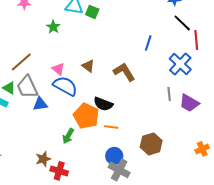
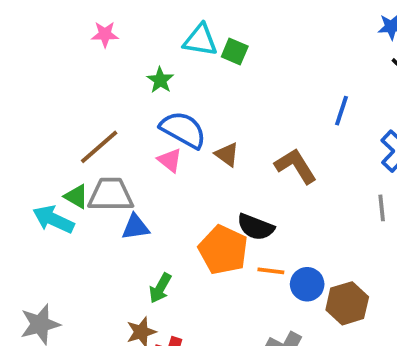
blue semicircle: (65, 86) -> (183, 130), moved
gray trapezoid: (27, 87) -> (111, 195), turned 115
green arrow: (68, 136) -> (160, 288), moved
blue circle: (114, 156) -> (307, 284), moved

